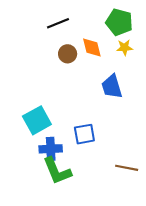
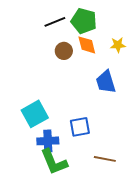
green pentagon: (119, 22) -> (84, 21), moved
brown line: (127, 168) -> (105, 159), moved

